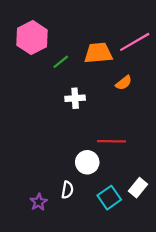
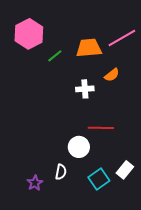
white cross: (75, 98) -> (85, 89), moved

